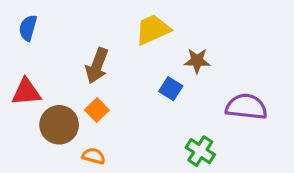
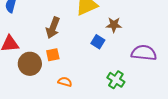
orange square: (97, 110) -> (53, 55), turned 32
orange semicircle: (94, 156) -> (65, 82), moved

